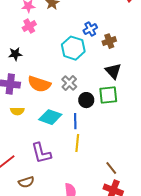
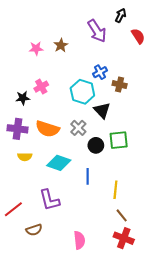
pink cross: (29, 26) -> (41, 87), moved
brown cross: (109, 41) -> (120, 85), turned 32
black triangle: (113, 71) -> (102, 110), moved
blue line: (75, 121) -> (88, 176), moved
yellow line: (77, 143) -> (115, 190), moved

